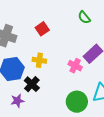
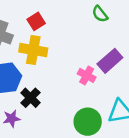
red square: (42, 29) -> (36, 21), moved
yellow cross: (39, 60) -> (33, 50), moved, size x1.5

